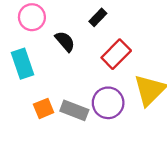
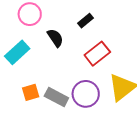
cyan rectangle: (22, 64) -> (17, 52), turned 60

